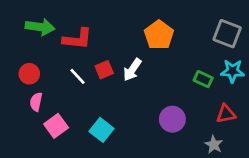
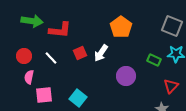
white line: (77, 76) -> (51, 58), moved
red triangle: (226, 114) -> (171, 86), turned -35
purple circle: (172, 119) -> (126, 76), moved
pink square: (56, 126) -> (44, 95), turned 30

